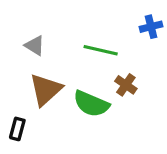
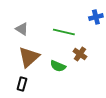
green semicircle: (91, 104) -> (58, 66), size x0.7
black rectangle: (17, 129) -> (22, 84), moved

